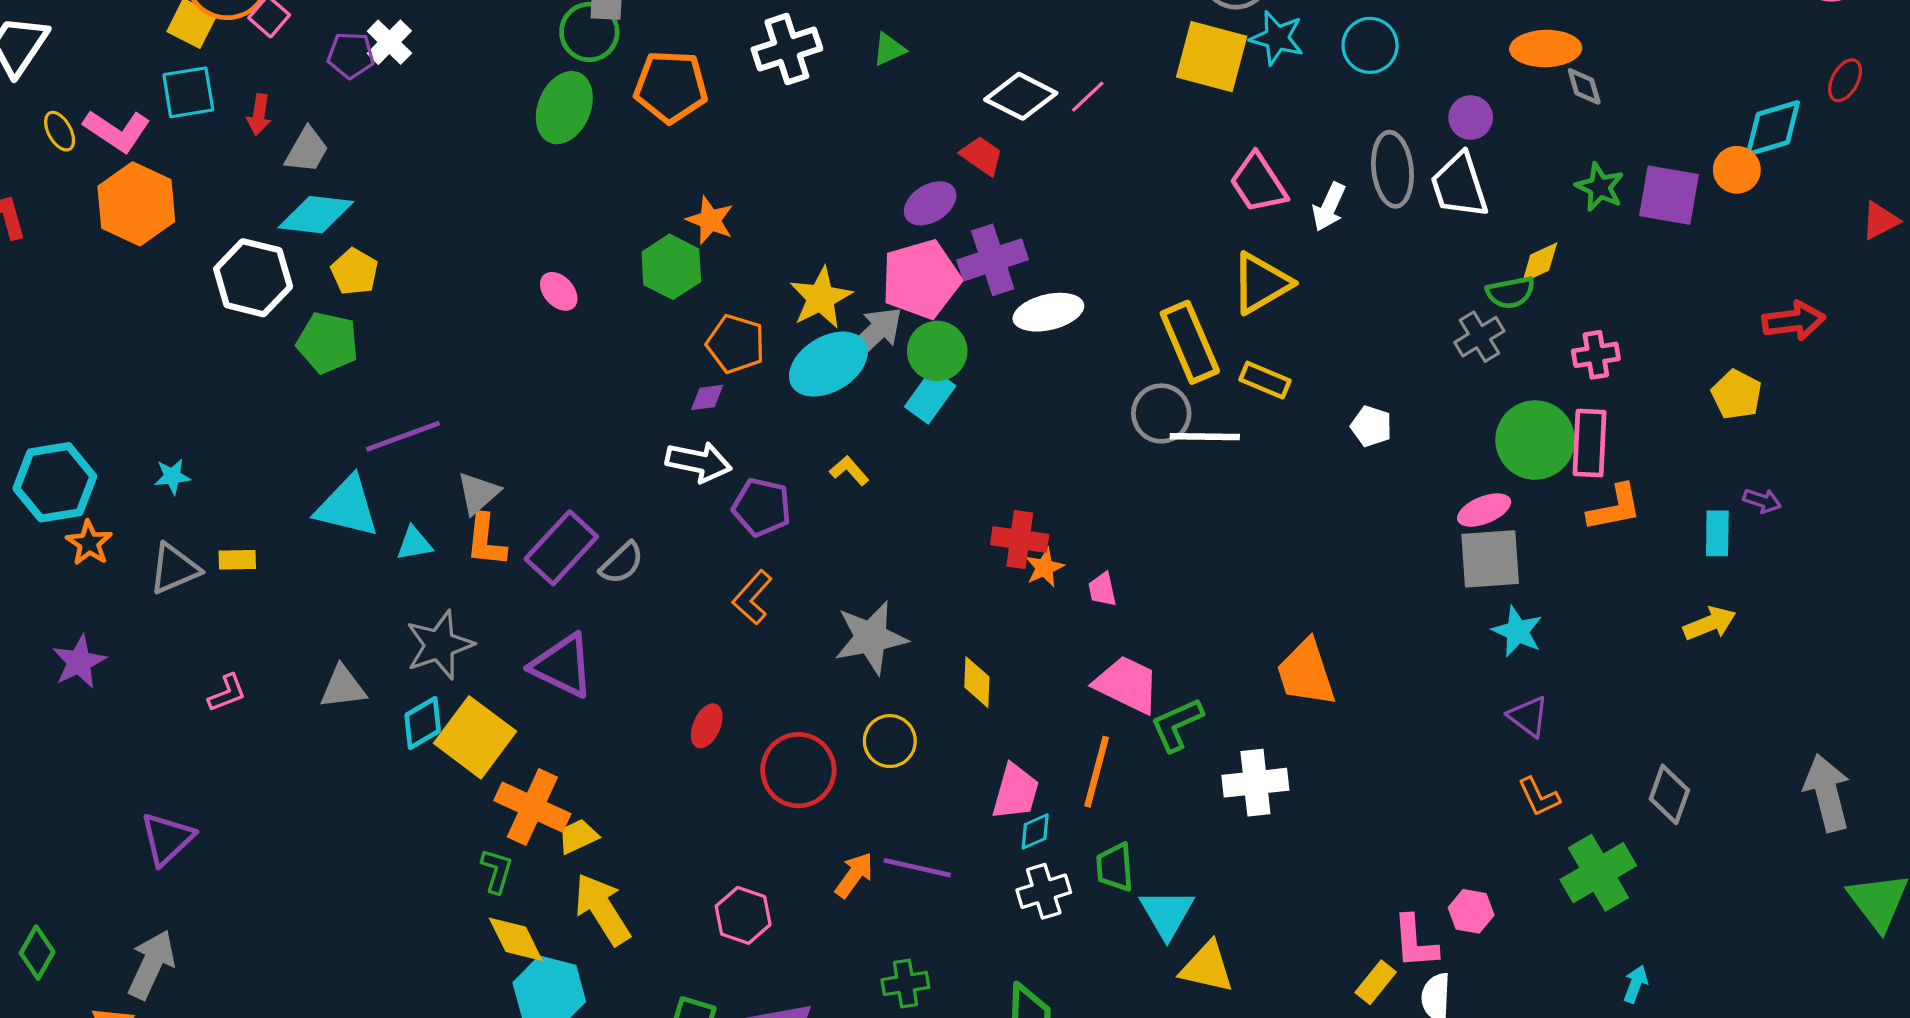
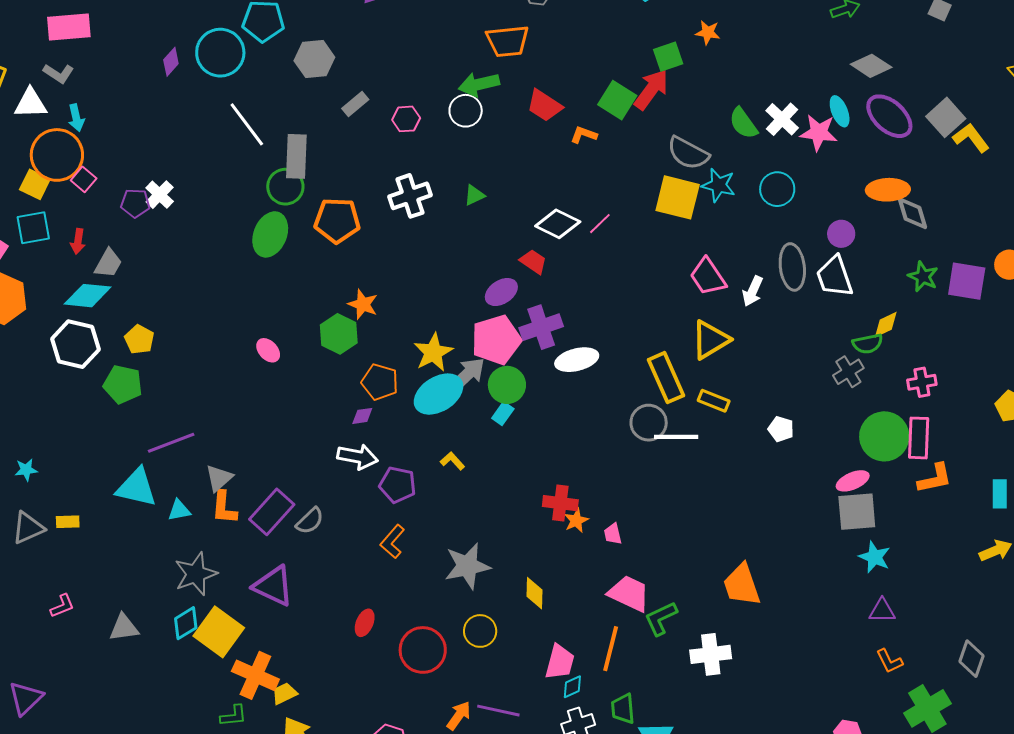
gray diamond: (1584, 86) -> (912, 213), size x1.4
cyan diamond: (316, 215) -> (88, 296), moved
cyan rectangle: (930, 396) -> (503, 414), size x0.7
gray triangle: (343, 687) -> (124, 628), moved
purple triangle: (1528, 716) -> (882, 611), turned -36
green L-shape: (497, 871) -> (234, 716), turned 68

